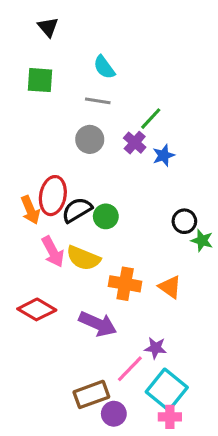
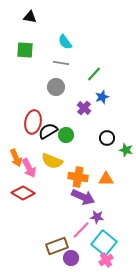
black triangle: (48, 27) -> (30, 17), turned -40
purple cross: (135, 143) -> (84, 108), moved
orange arrow: (30, 210) -> (16, 158), moved
black circle: (184, 221) -> (107, 138), moved
pink arrow: (53, 252) -> (29, 168), moved
orange triangle: (170, 287) -> (106, 179), turned -35
purple arrow: (98, 324) -> (83, 197), moved
pink cross: (170, 417) -> (106, 260), turned -32

